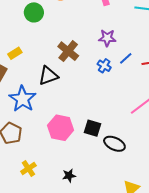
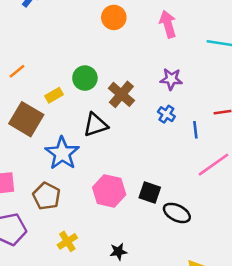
green circle: (34, 12) -> (85, 78), moved
blue line: (126, 58) -> (195, 130), moved, turned -56

